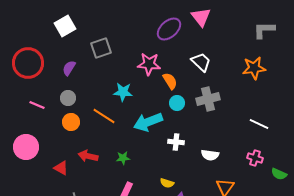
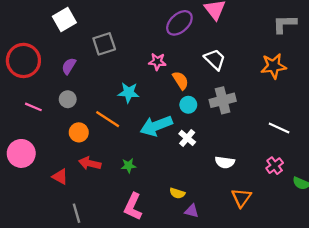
pink star: (149, 64) -> (157, 62), size x0.7
orange circle: (71, 122) -> (79, 132), moved
white cross: (176, 142) -> (187, 138), moved, turned 35
pink cross: (255, 158) -> (275, 166), turned 35

